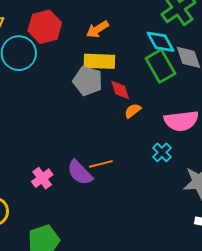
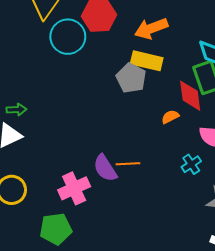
orange arrow: (97, 29) -> (151, 28), size x1.4
red diamond: (120, 90) -> (190, 96), moved, size x1.4
pink cross: (42, 178) -> (74, 188), moved, size x1.4

